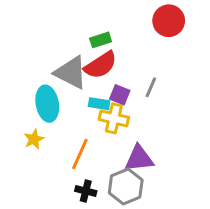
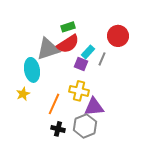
red circle: (169, 21) -> (118, 36), moved
gray triangle: (71, 73) -> (48, 49), turned -45
cyan rectangle: (99, 104) -> (88, 52), moved, turned -56
yellow cross: (114, 118) -> (79, 91), moved

